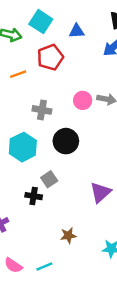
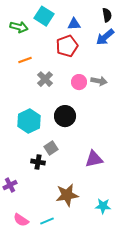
red pentagon: (50, 57) -> (67, 46), moved
gray cross: (42, 110) -> (45, 79), moved, turned 35
purple triangle: (101, 192) -> (94, 159), turned 30
brown star: (68, 235) -> (67, 195), size x1.6

